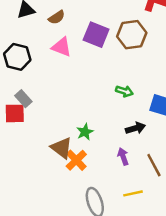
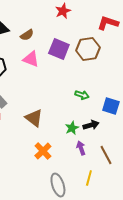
green star: (85, 132) -> (72, 128), moved
brown triangle: (62, 148) -> (34, 118), moved
yellow line: (133, 193) -> (89, 178), turned -63

